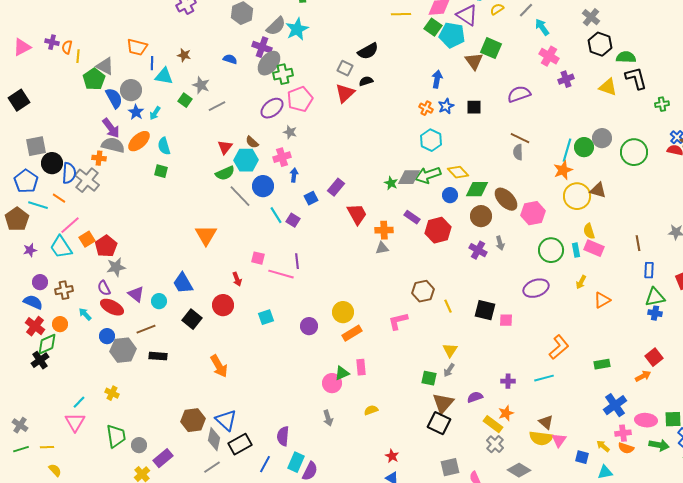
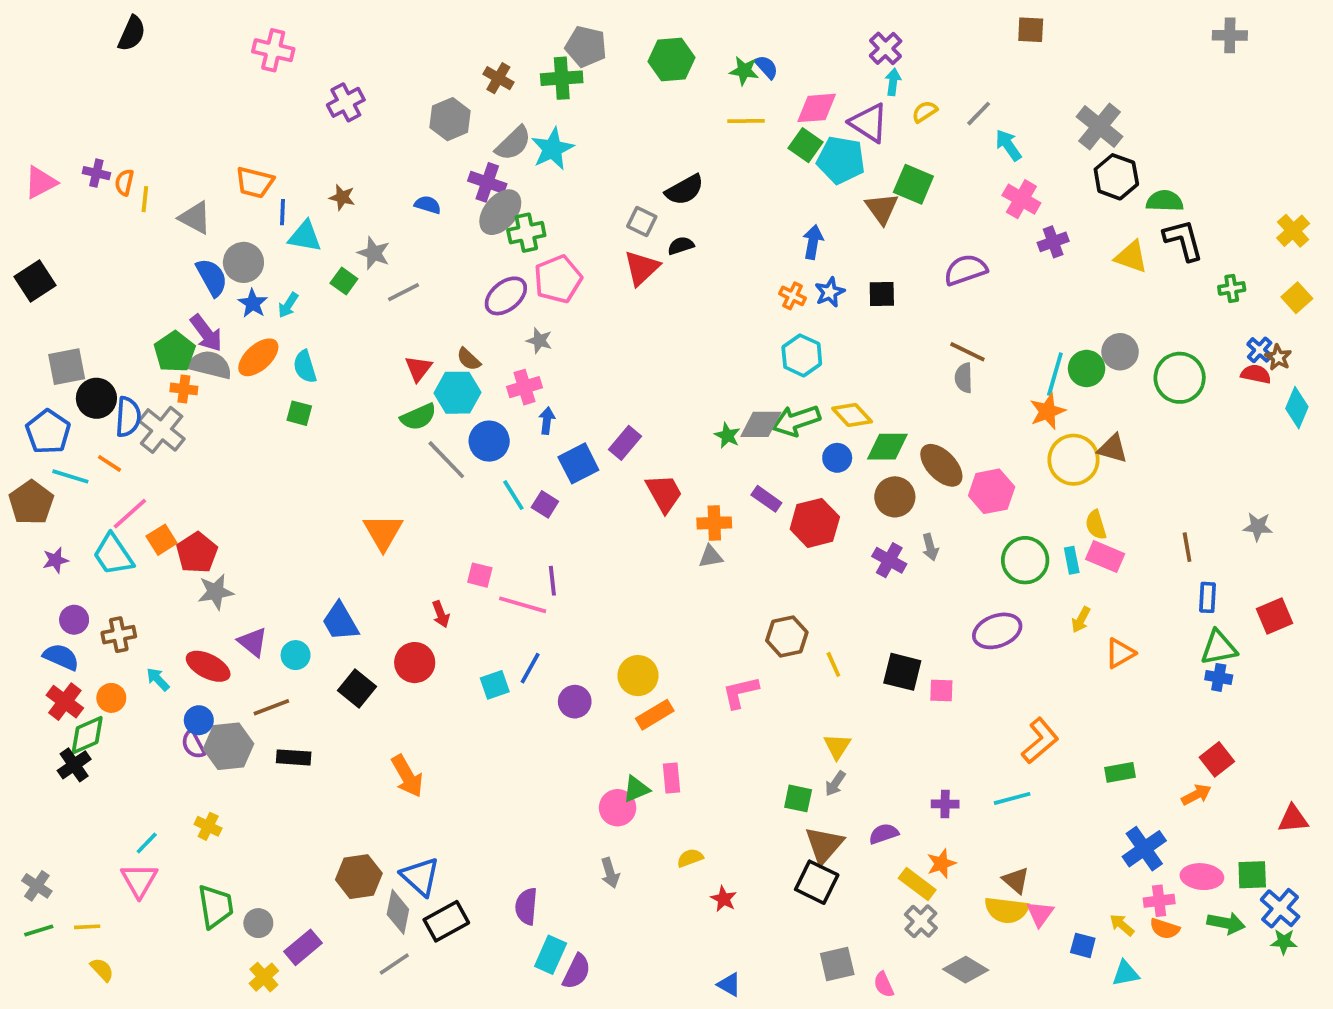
gray cross: (591, 17) -> (1100, 127), size x1.4
green pentagon: (94, 79) -> (175, 352), moved
blue square: (311, 198) -> (578, 463), size x1.5
purple semicircle: (104, 288) -> (193, 744), moved
red star: (392, 456) -> (724, 899), moved
blue line: (265, 464) -> (530, 668), moved

